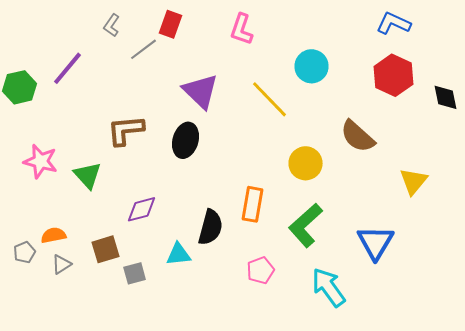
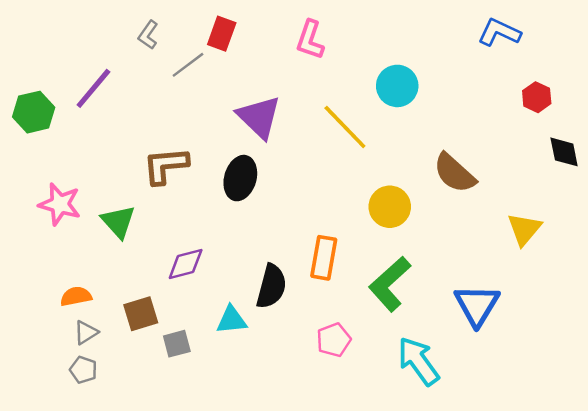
red hexagon: (394, 75) -> (537, 97), moved, size x0.6
black diamond: (446, 97) -> (564, 152), moved
gray pentagon: (24, 252) -> (83, 370), moved, turned -30

